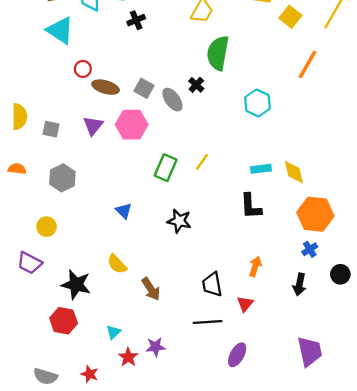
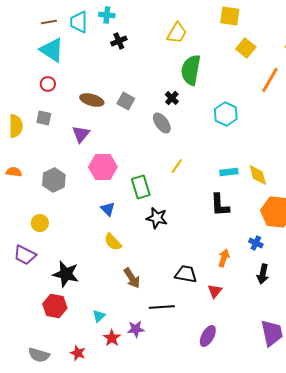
yellow square: (290, 17) -> (246, 48), moved
red circle: (83, 69) -> (48, 84), moved
gray ellipse: (172, 100) -> (162, 123), moved
pink hexagon: (132, 125) -> (103, 167), moved
gray square: (51, 129) -> (44, 118), moved
green rectangle: (166, 168) -> (141, 187), moved, turned -40
blue cross: (310, 249) -> (256, 243), moved, turned -32
yellow semicircle: (117, 264) -> (113, 242), moved
black trapezoid: (212, 284) -> (186, 274), turned 110
black line: (208, 322) -> (162, 307), moved

